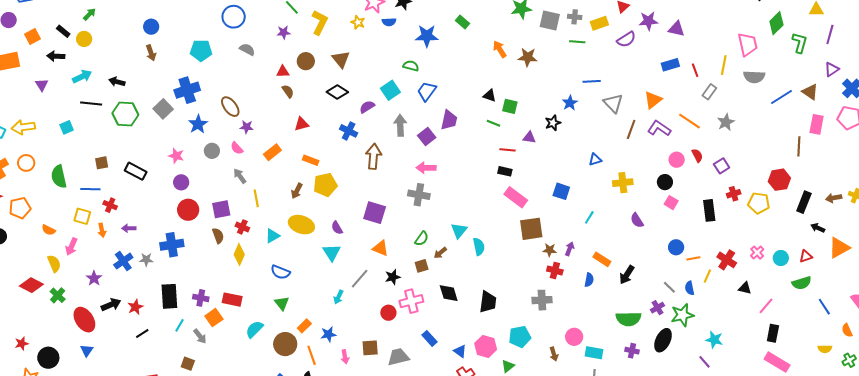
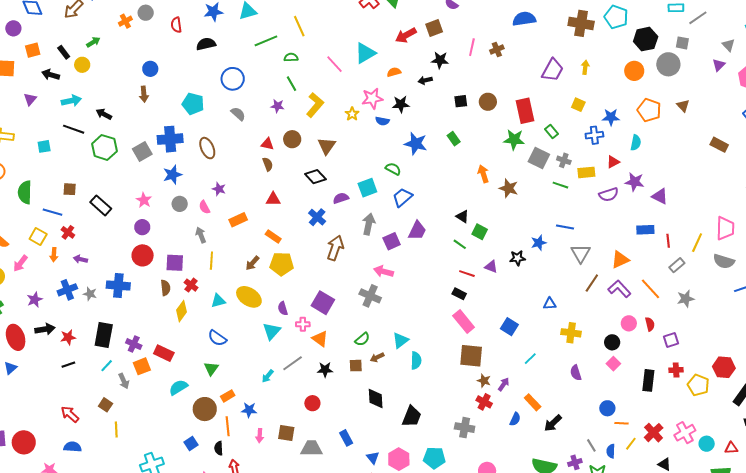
brown ellipse: (230, 107) -> (207, 148), moved
pink cross: (757, 253) -> (685, 433), size x1.5
pink cross: (411, 301) -> (303, 324), moved, size x0.6

